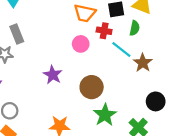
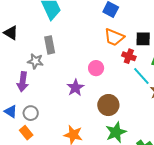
pink circle: (81, 44) -> (96, 68), moved

